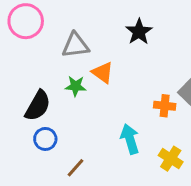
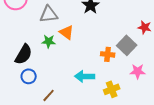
cyan arrow: (130, 139) -> (85, 76), turned -72
yellow cross: (171, 159) -> (112, 89), turned 35

